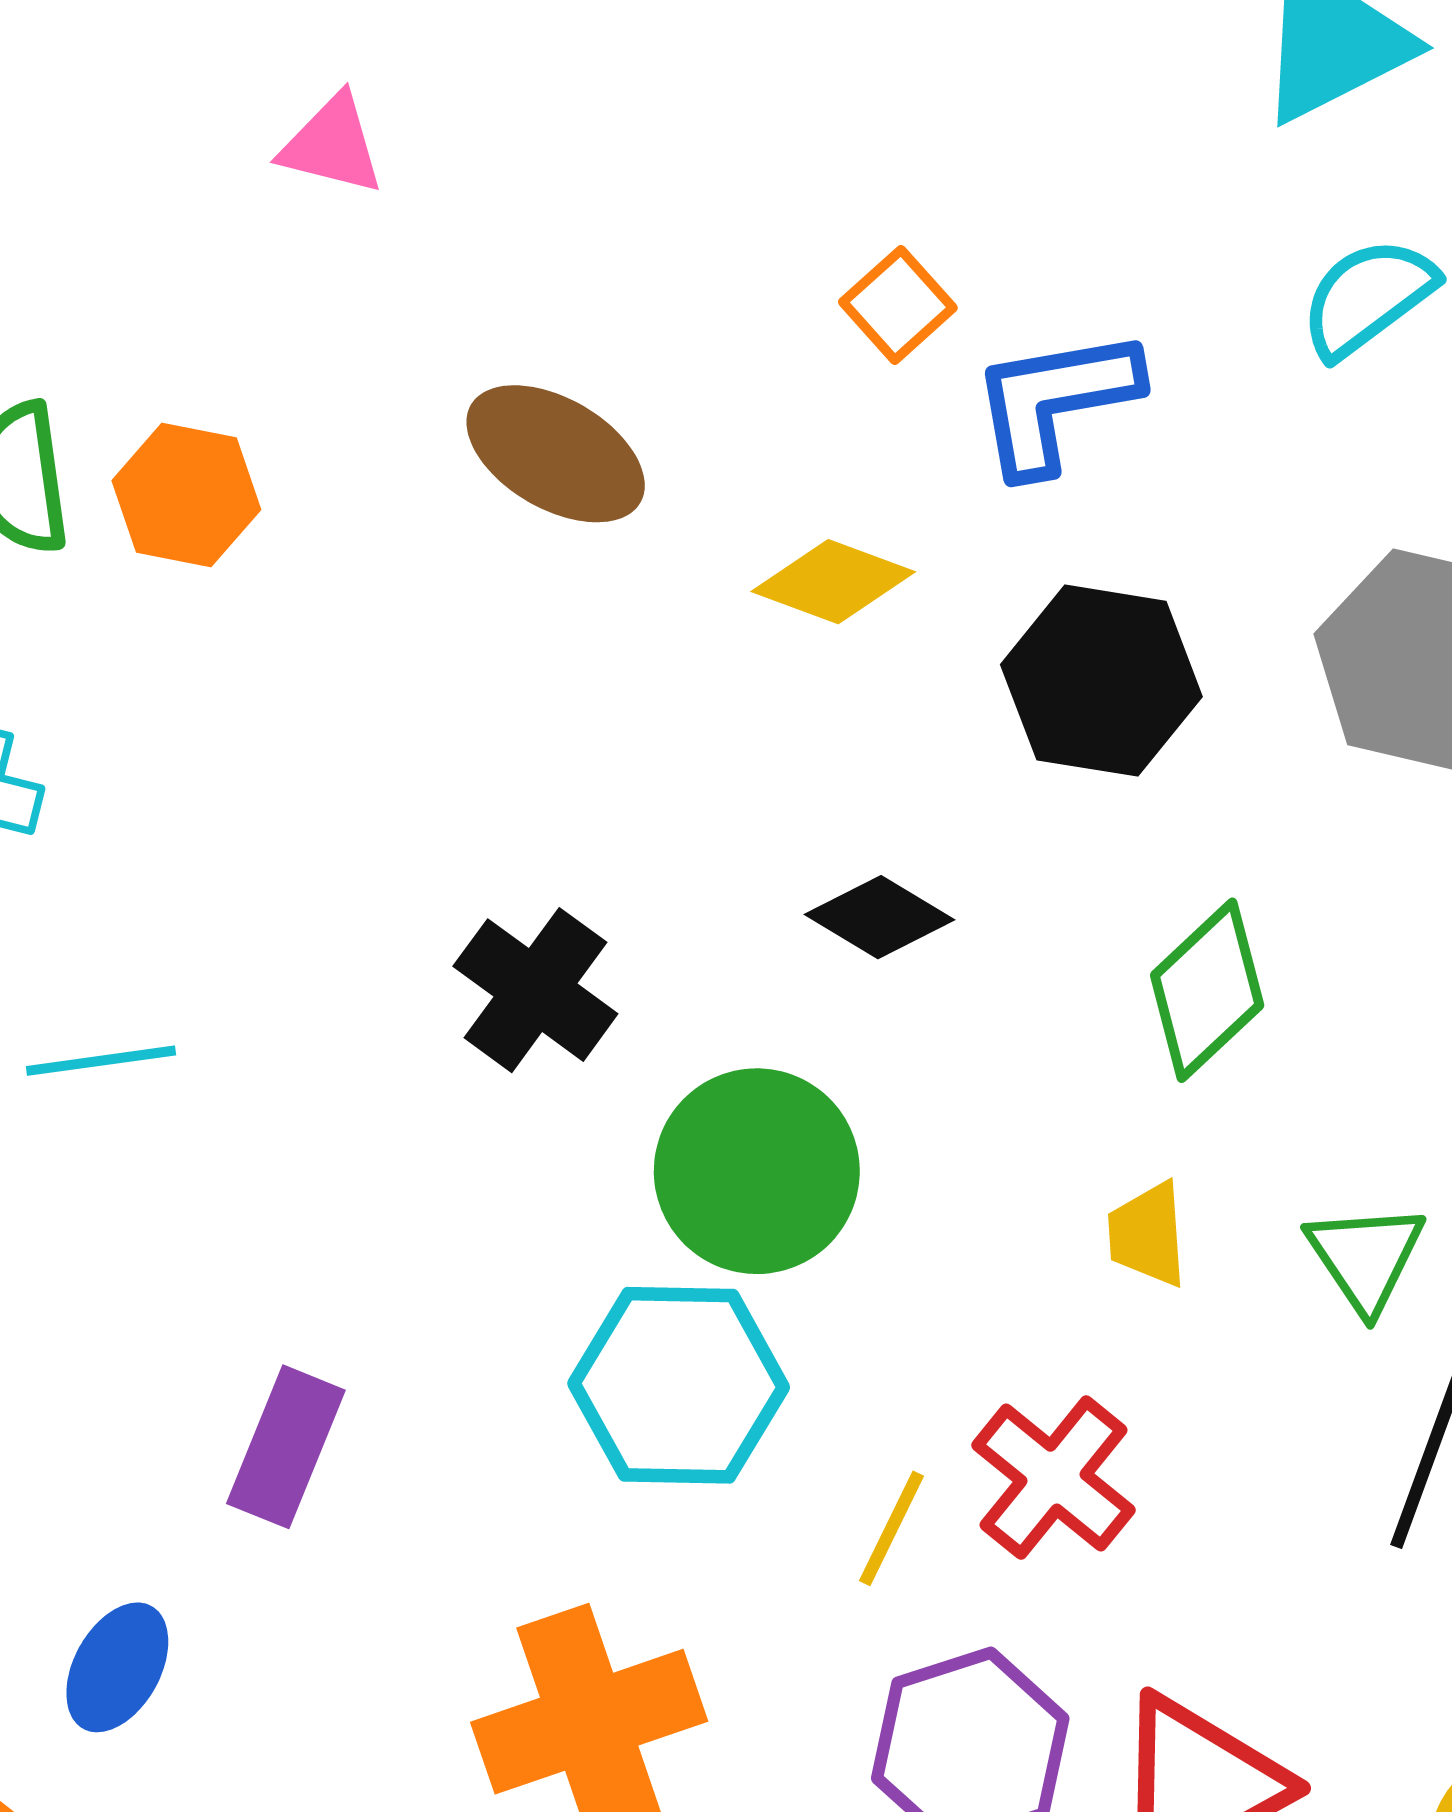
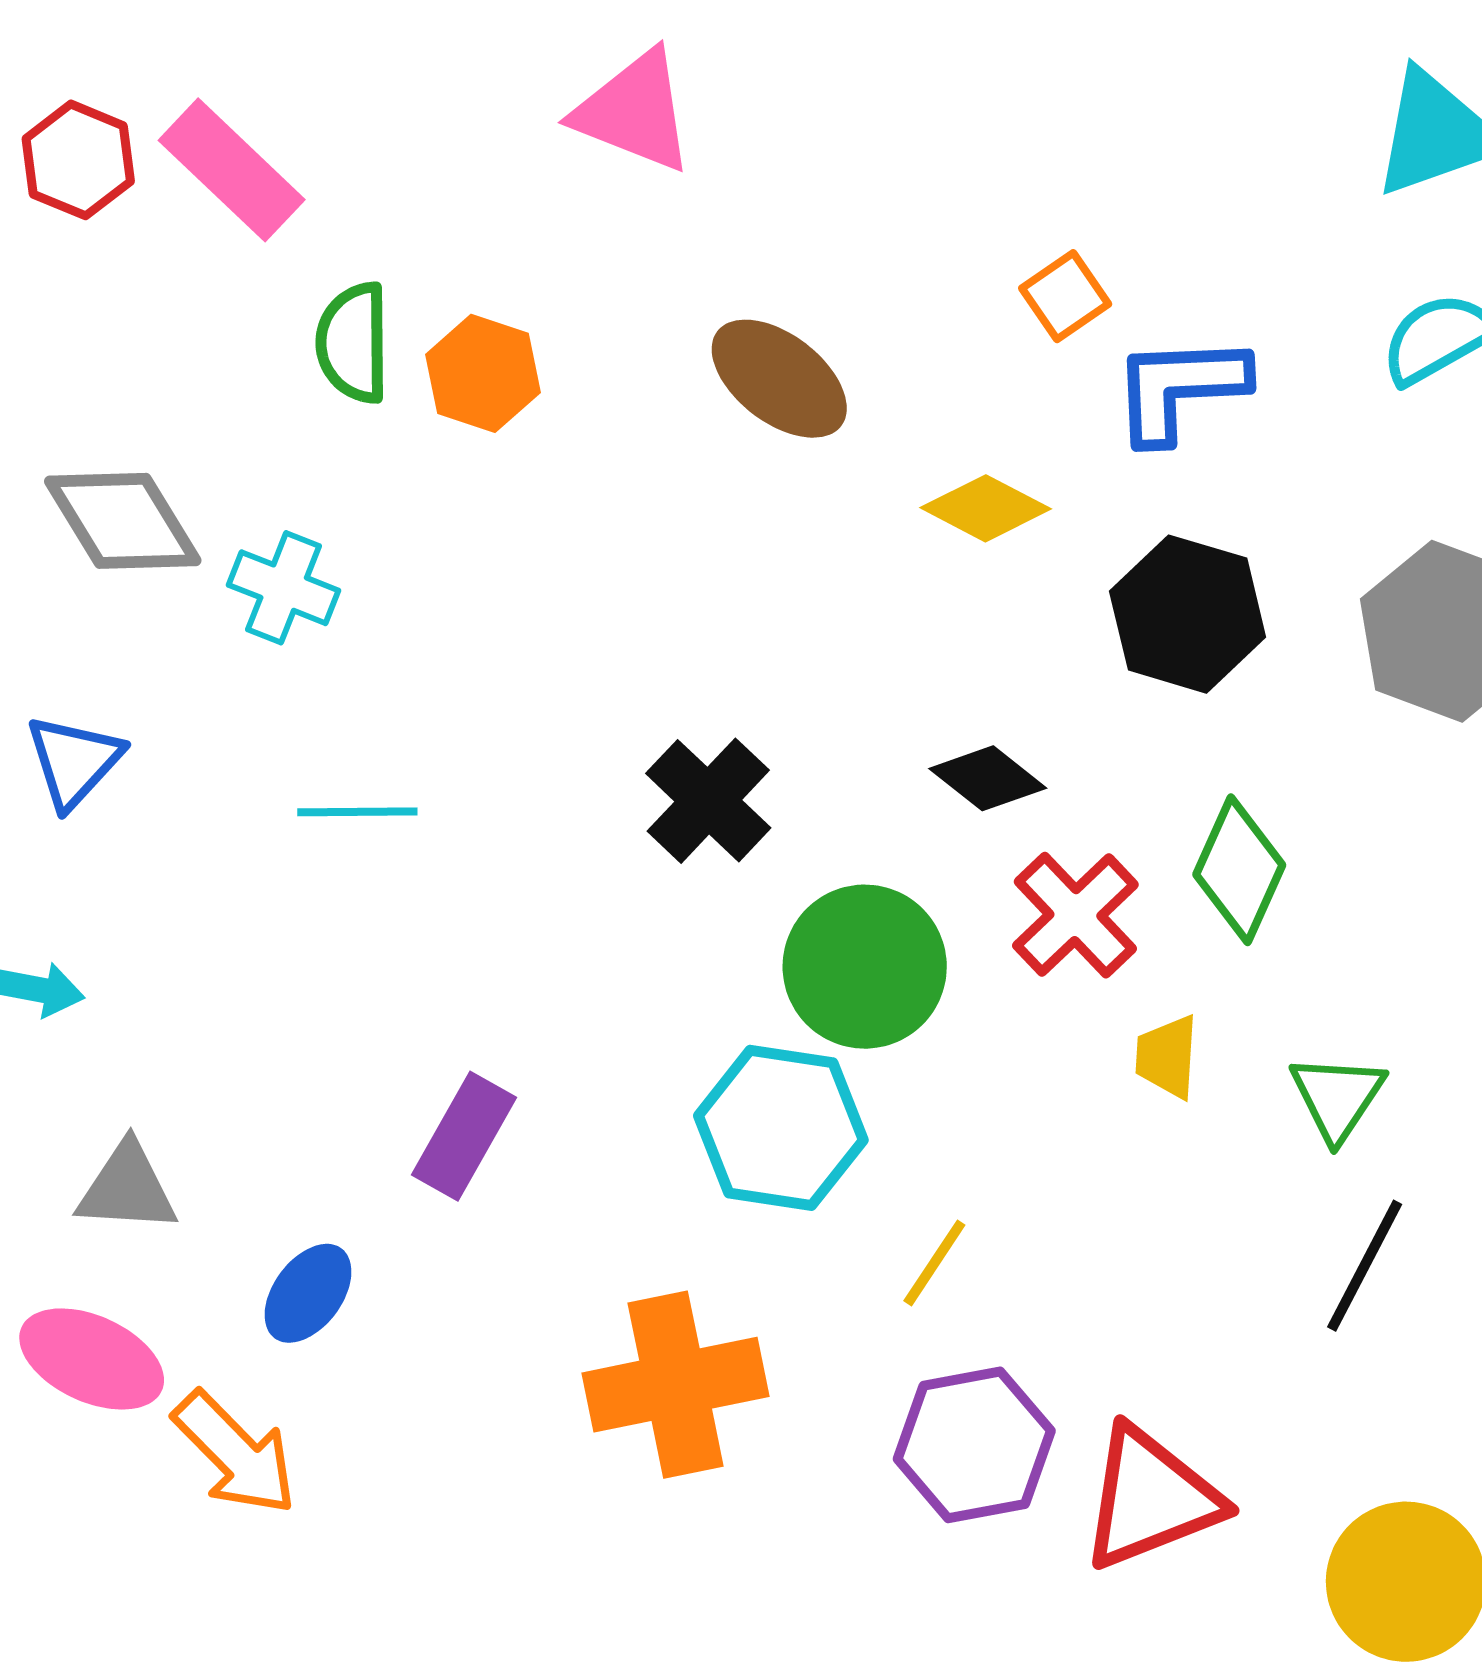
pink triangle: (332, 145) -> (634, 111), size x1.5
green diamond: (1207, 990) -> (1239, 870), turned -30
red cross: (1054, 1478) -> (1075, 915), moved

